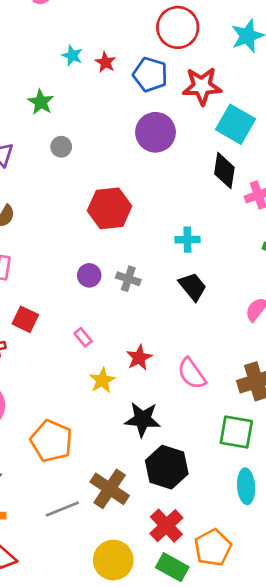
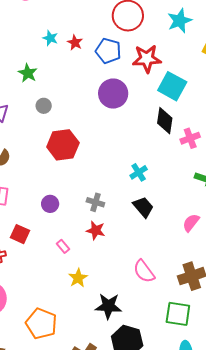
red hexagon: (110, 208) -> (63, 145), moved
cyan cross: (187, 240) -> (139, 172), turned -30
purple circle: (89, 275) -> (50, 204), moved
red star: (139, 358) -> (96, 230), moved, turned -30

